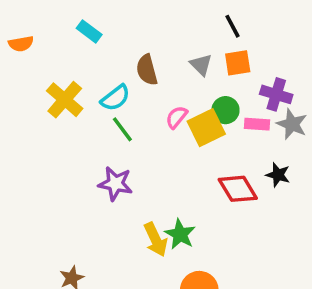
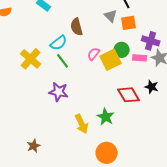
gray triangle: (201, 65) -> (111, 16), moved
yellow cross: (65, 100) -> (31, 59), moved
green star: (180, 234) -> (106, 117), moved

